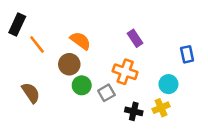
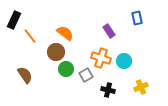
blue rectangle: (187, 54) -> (137, 18), moved
cyan circle: (168, 84) -> (124, 61), moved
yellow cross: (161, 108) -> (141, 87), moved

